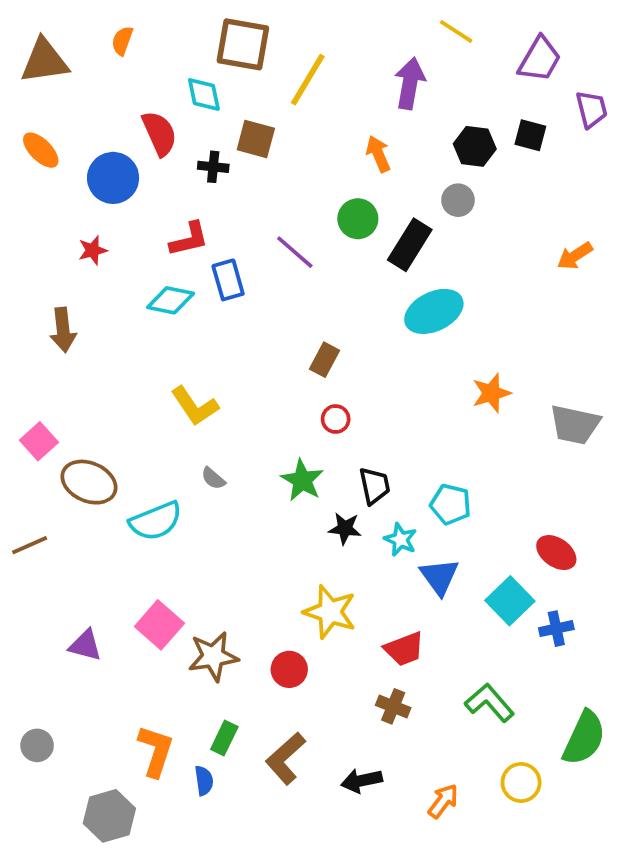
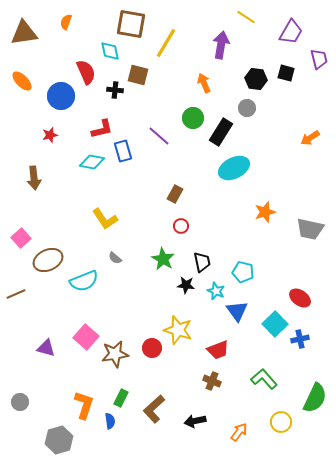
brown ellipse: (89, 482) -> (48, 260), turned -48
red circle: (289, 669) -> (152, 348), moved

